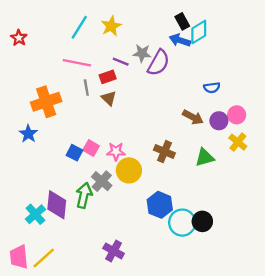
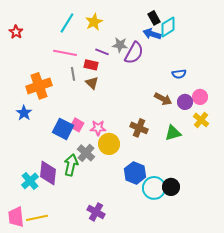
red rectangle: (108, 77) -> (91, 65), turned 32
blue square: (74, 153) -> (63, 129), size x1.5
yellow line: (44, 258) -> (37, 218), turned 30

